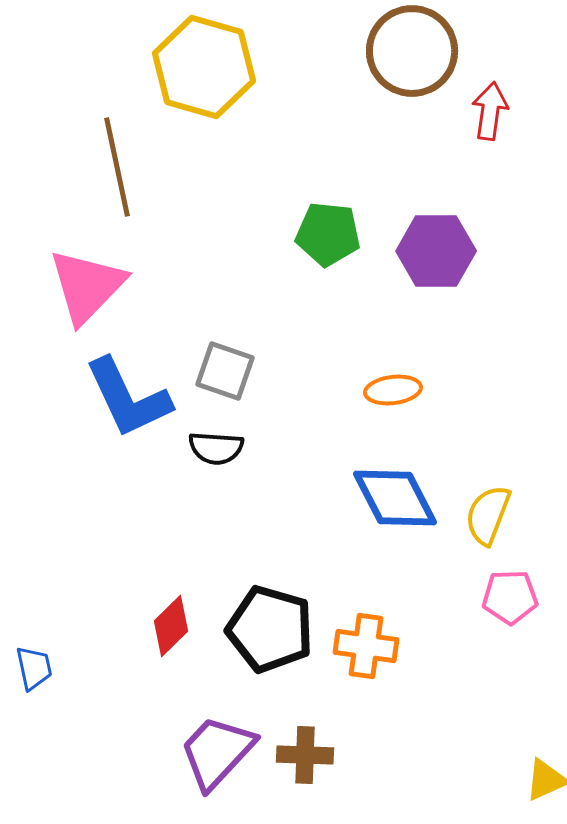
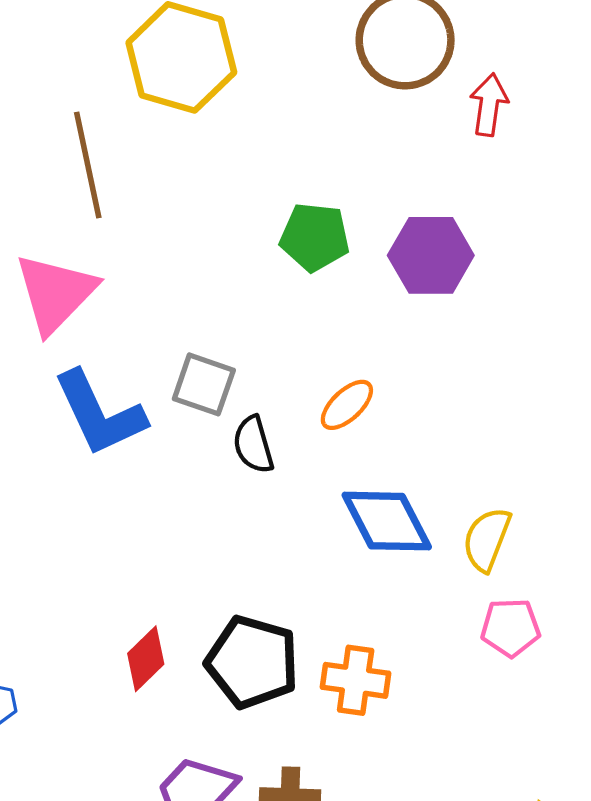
orange ellipse: (393, 390) -> (347, 405), moved, turned -36
black semicircle: (216, 448) -> (253, 445), moved, turned 70

